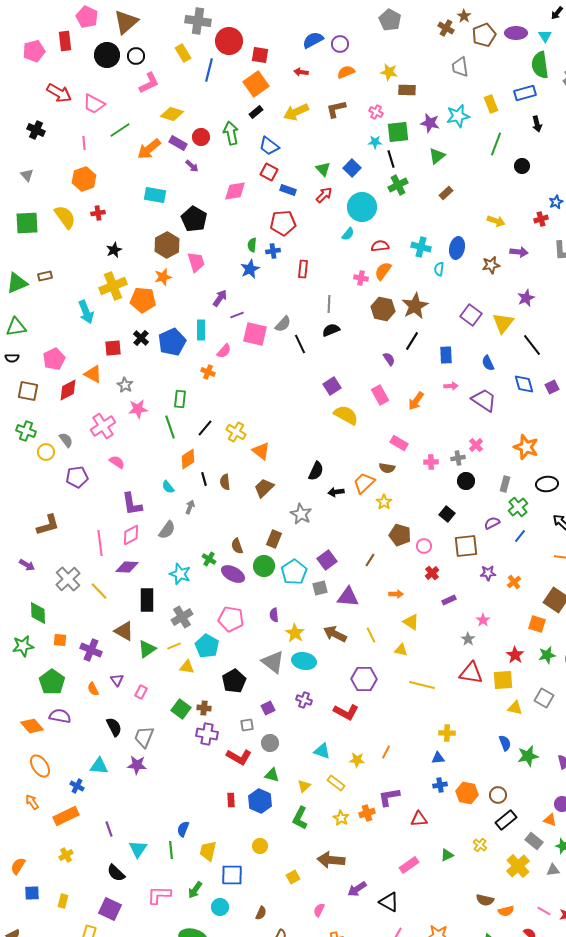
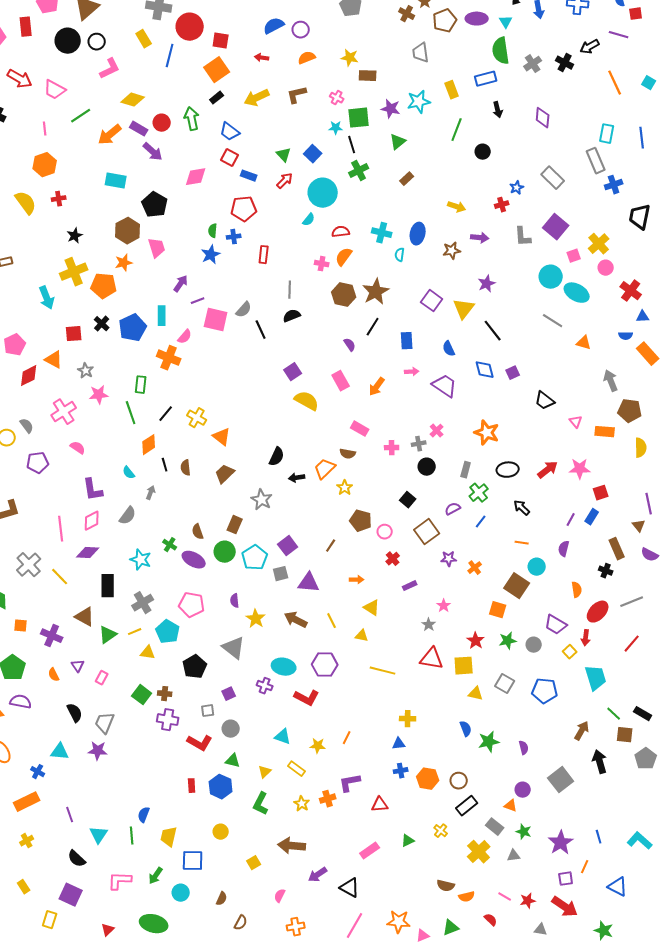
purple arrow: (192, 166) -> (153, 152), size x1.5
orange cross: (208, 372) -> (169, 358), size x1.6
brown square: (466, 546) -> (427, 532), turned -30
cyan ellipse: (304, 661) -> (284, 667), moved
yellow rectangle: (63, 901) -> (24, 887), turned -48

